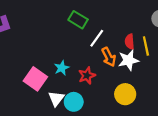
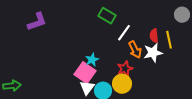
red star: (87, 76) -> (125, 69), moved
pink square: (35, 79) -> (85, 73), moved
yellow circle: (125, 94) -> (122, 84), moved

